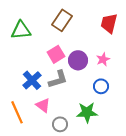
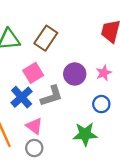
brown rectangle: (62, 20) -> (46, 38), moved
pink square: (56, 54) -> (33, 73), moved
gray circle: (60, 124) -> (34, 148), moved

